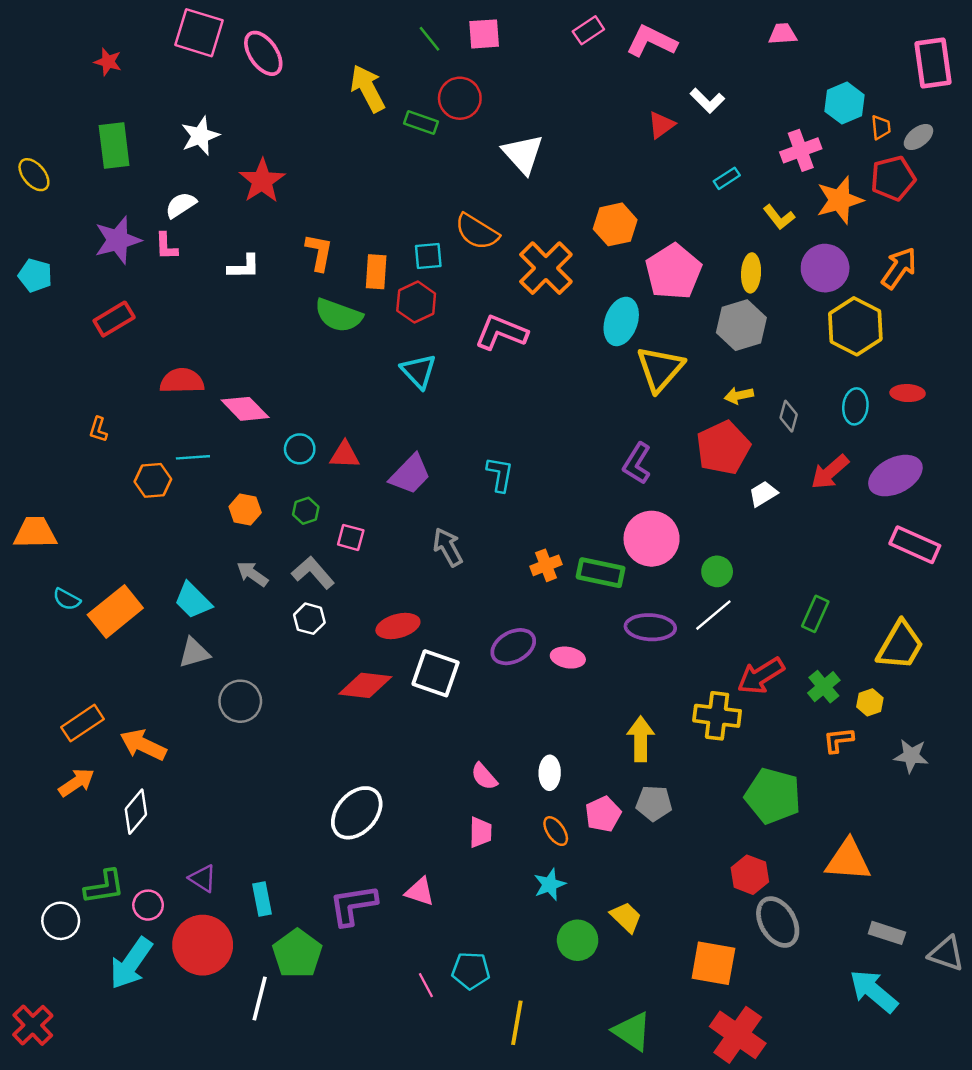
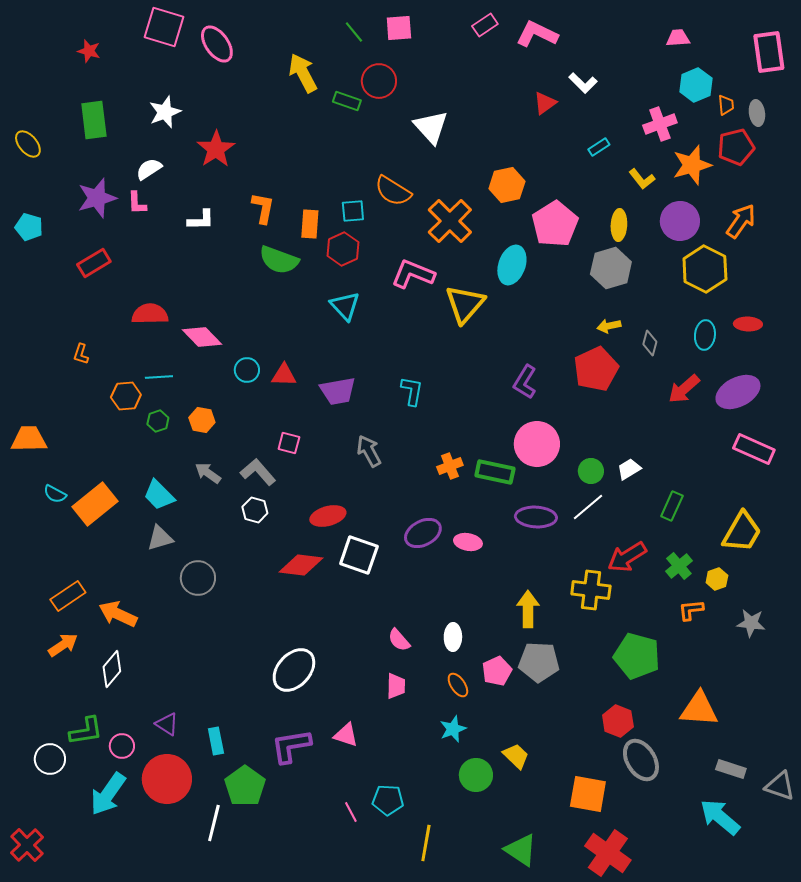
pink trapezoid: (783, 34) -> (678, 38), moved
gray ellipse: (918, 137) -> (757, 113), turned -60
yellow triangle: (660, 369) -> (465, 304), moved
purple trapezoid: (410, 474) -> (338, 391), turned 36
white trapezoid: (763, 494) -> (629, 469), moved
green hexagon: (306, 511) -> (158, 421), moved
gray pentagon: (654, 803) -> (539, 662), size x1.4

